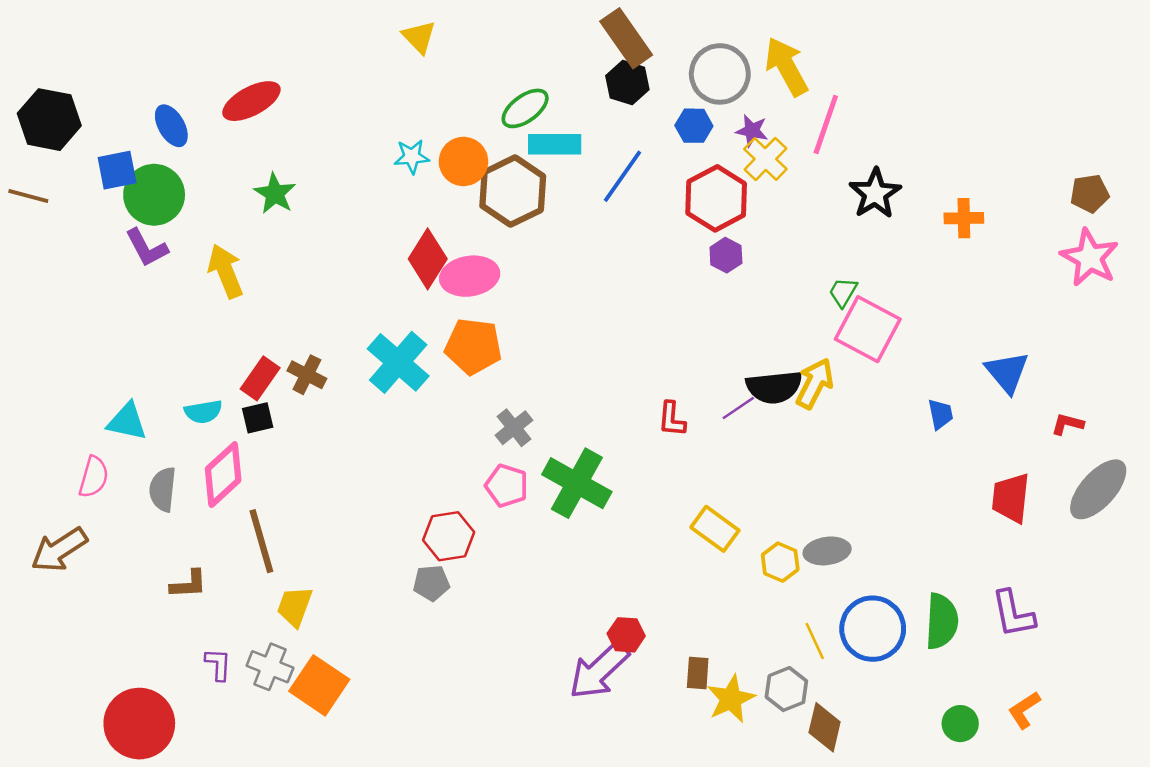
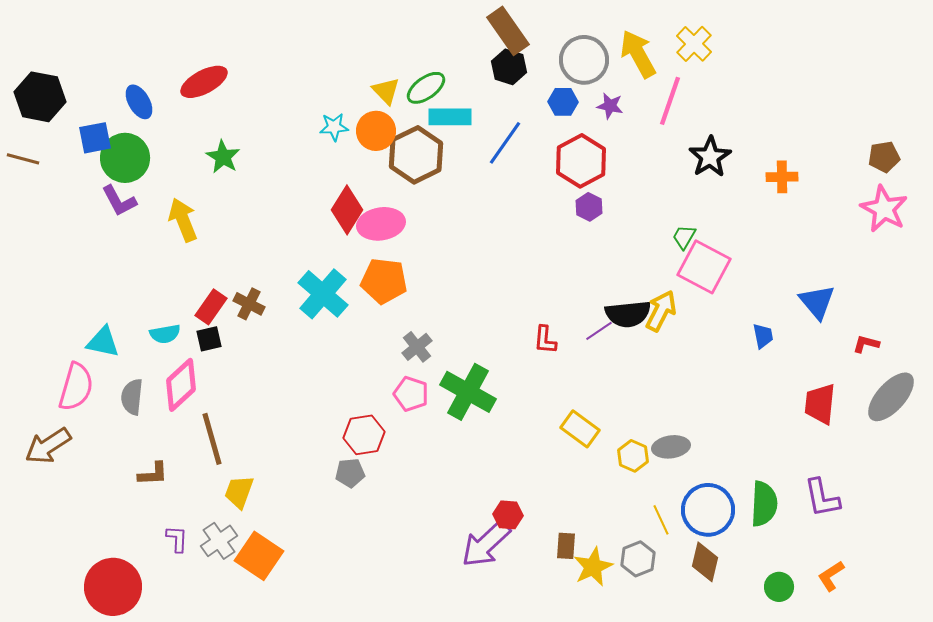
yellow triangle: (419, 37) -> (386, 91), moved
yellow cross: (765, 159) -> (694, 44), moved
pink semicircle: (94, 477) -> (76, 387), size x1.4
gray cross: (270, 667) -> (219, 541), turned 33
brown diamond: (825, 727) -> (705, 562), moved

